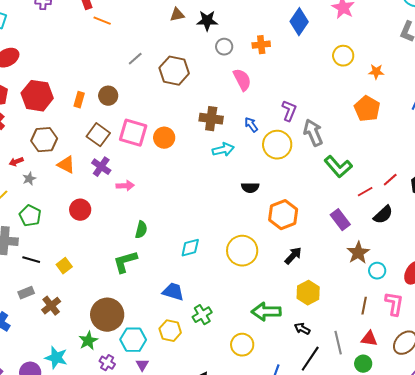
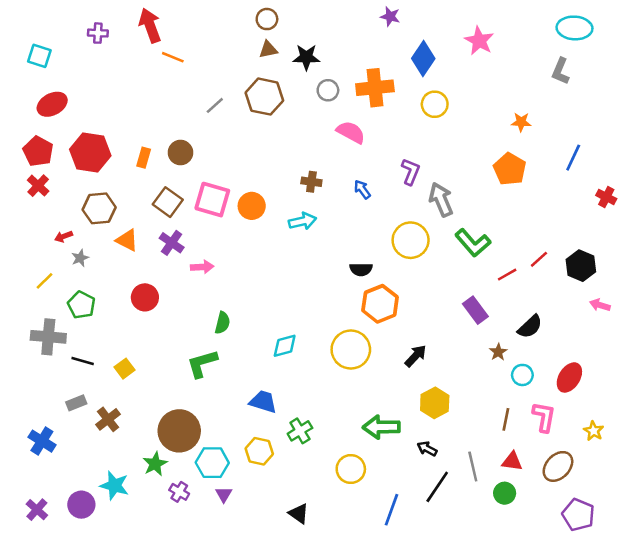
orange cross: (261, 45) -> (375, 88), size x1.6
yellow circle: (343, 56) -> (435, 104), moved
brown hexagon: (174, 71) -> (264, 97), moved
pink semicircle: (242, 80) -> (351, 132), turned -35
brown cross: (211, 119) -> (311, 182), size x0.7
yellow circle: (277, 145) -> (411, 240), moved
cyan arrow: (223, 150) -> (303, 221), moved
orange hexagon: (283, 215) -> (380, 304), moved
black semicircle: (383, 215) -> (530, 327), moved
brown star: (358, 253) -> (498, 352), size x0.6

